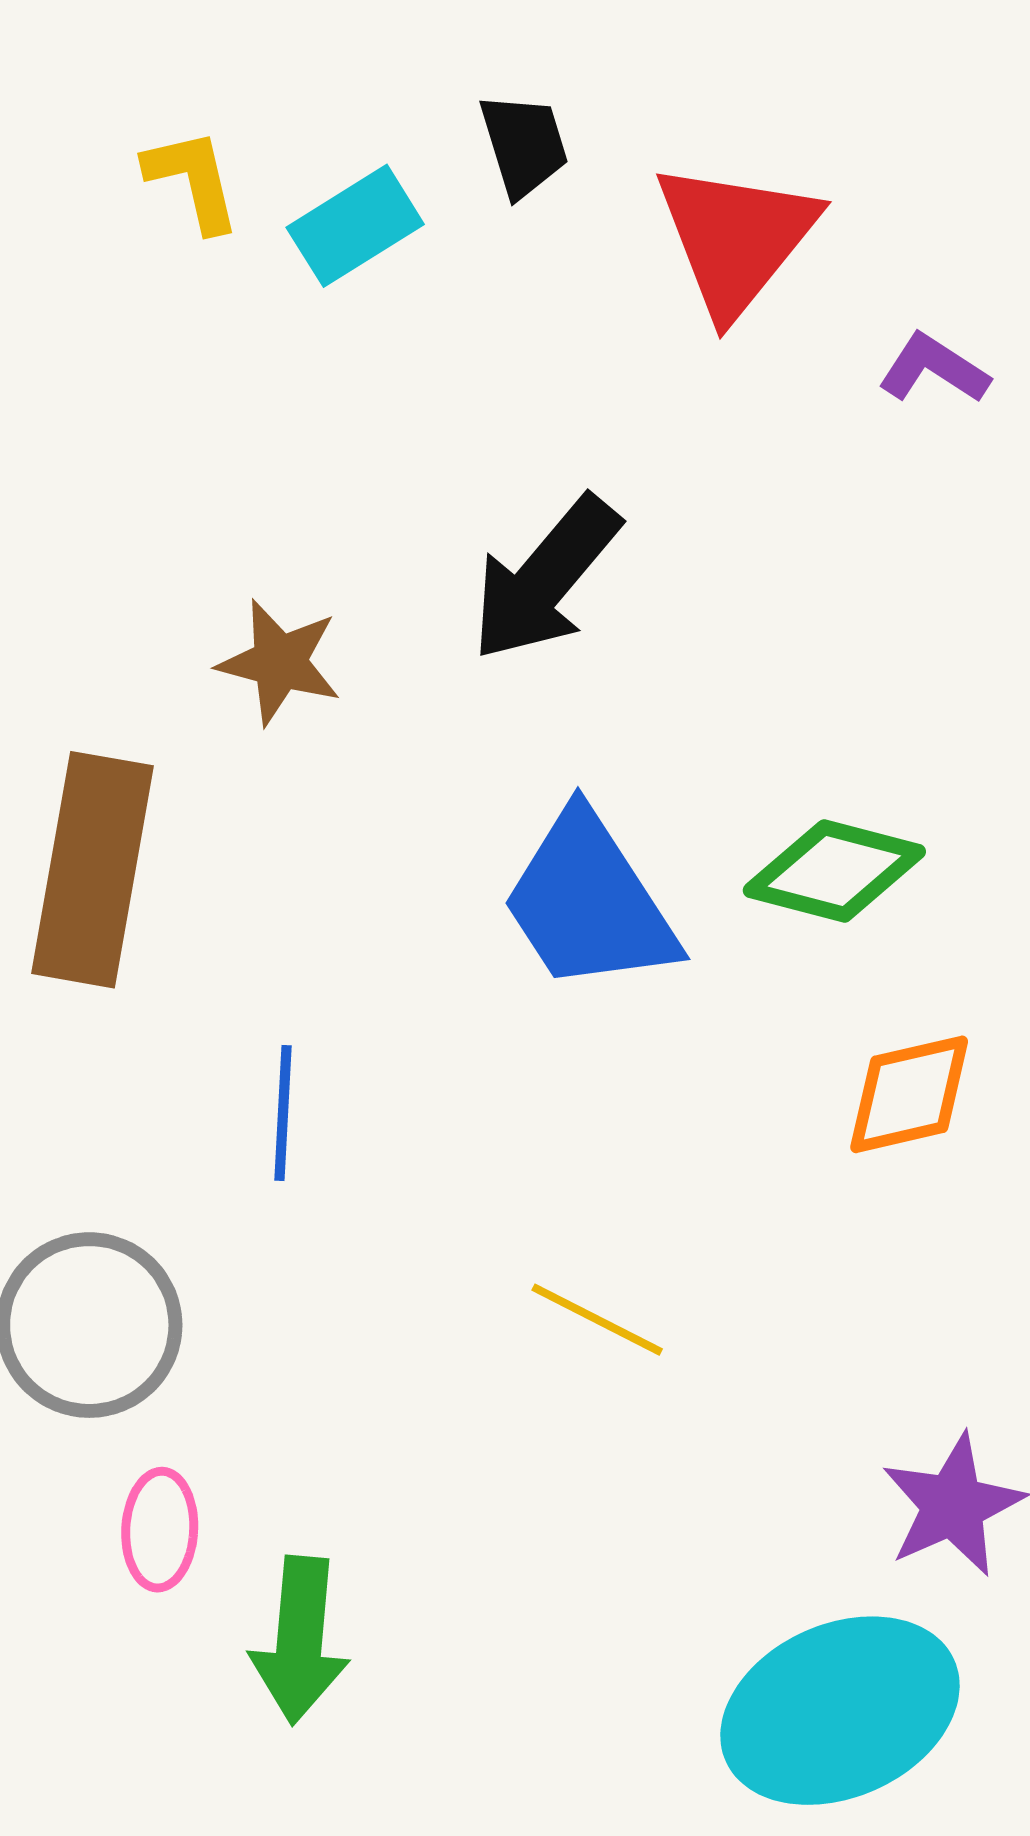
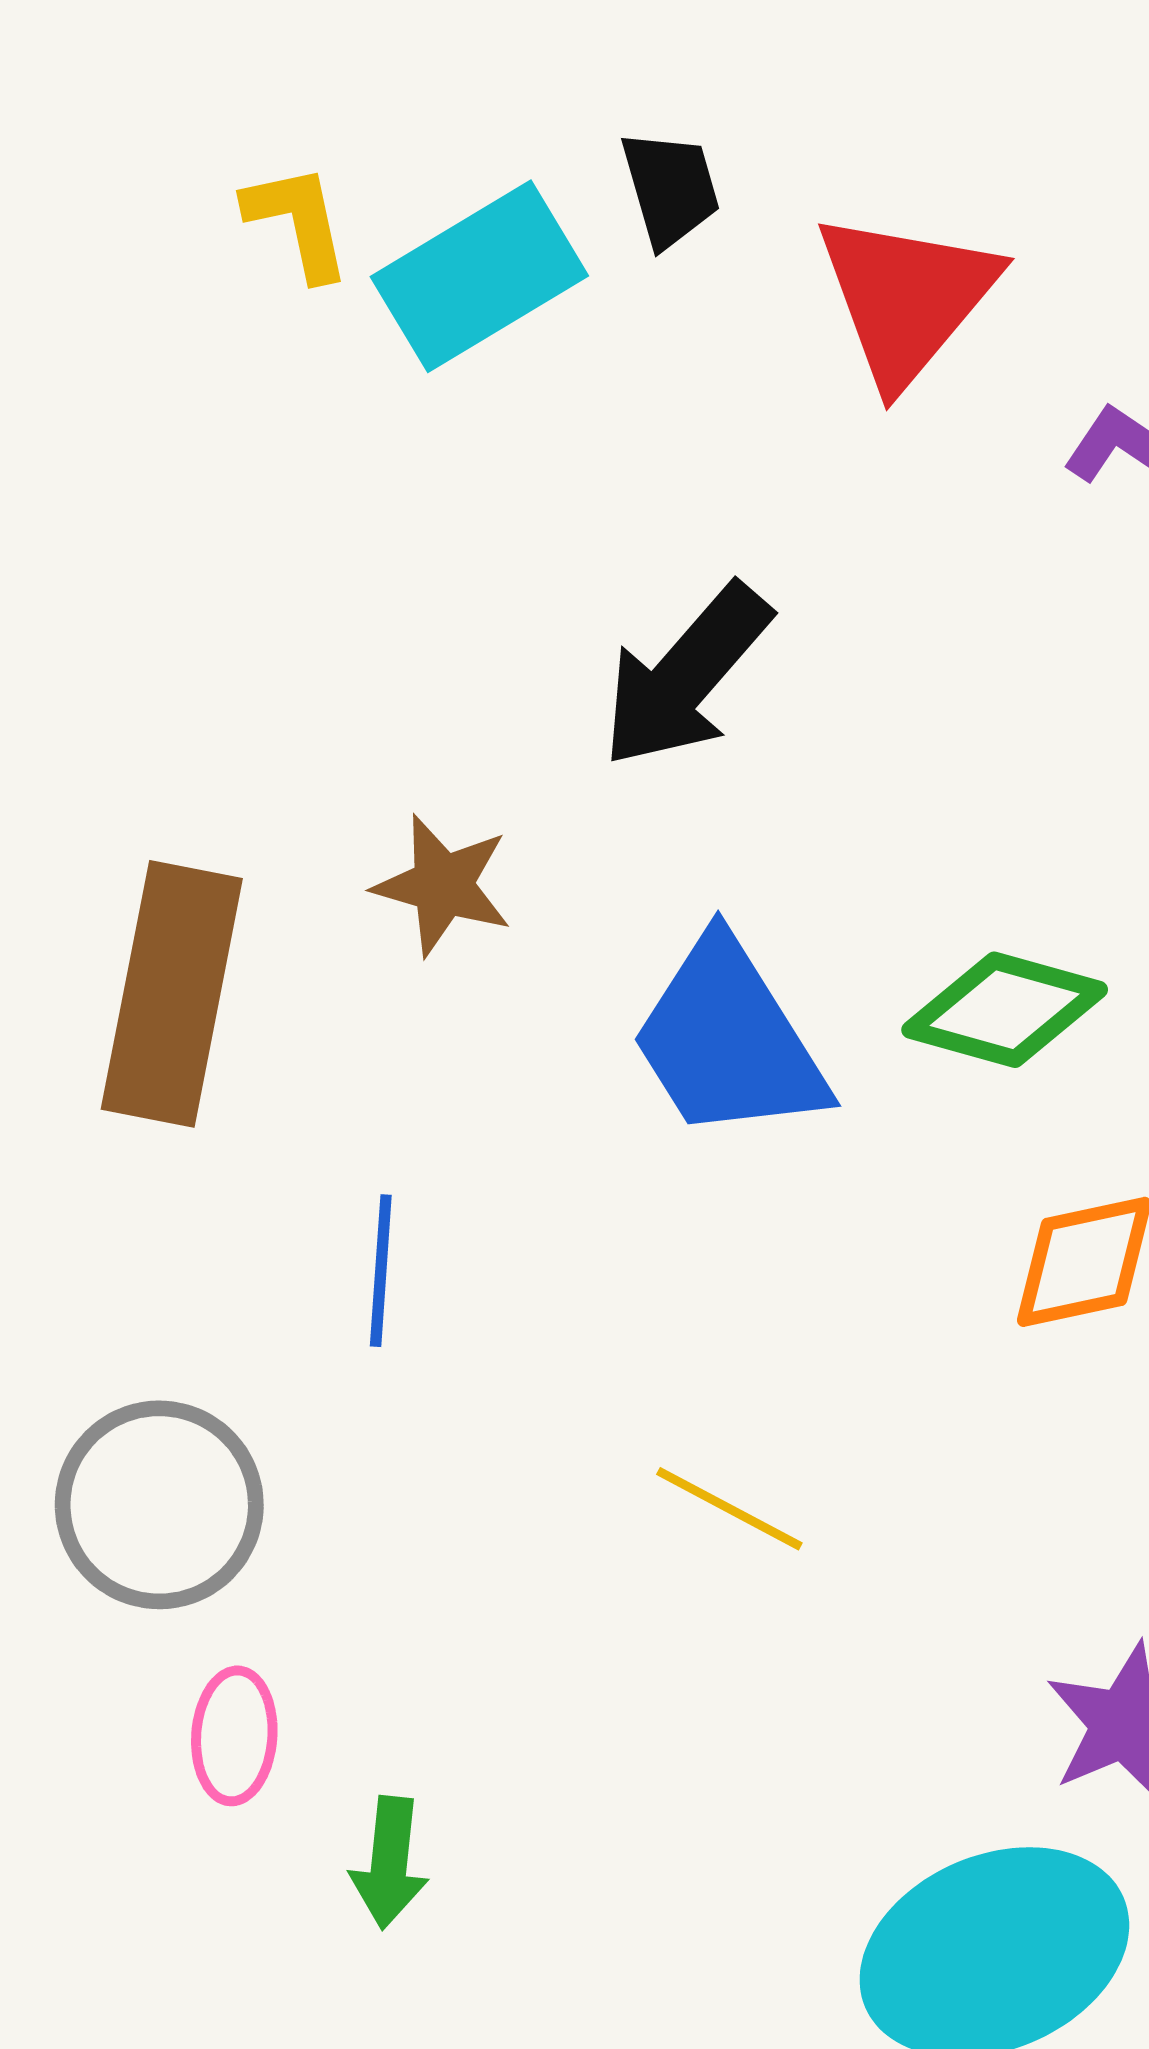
cyan rectangle: (355, 226) -> (479, 276), size x1.4
brown star: (279, 662) -> (443, 885), moved
green arrow: (300, 1640) -> (389, 1863), size x0.7

